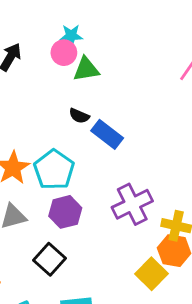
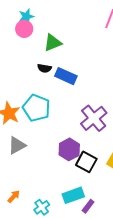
green triangle: (86, 69) -> (53, 43), moved
purple hexagon: (65, 212) -> (69, 149), moved
black square: (49, 259) -> (86, 162), moved

